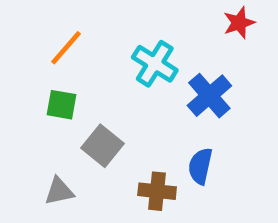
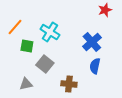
orange line: (66, 48) -> (15, 27), moved
cyan cross: (155, 64) -> (50, 32), moved
blue semicircle: (200, 166) -> (95, 66), moved

